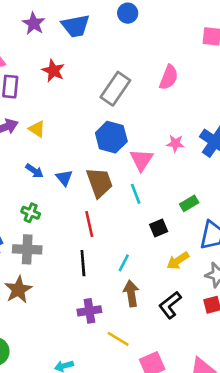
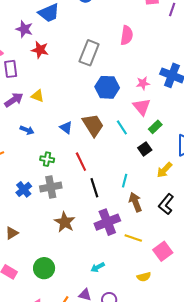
purple star: (34, 23) -> (24, 29), moved
blue hexagon: (111, 137) -> (107, 87), moved
pink triangle: (142, 160) -> (142, 107), moved
blue arrow: (34, 171) -> (27, 130), moved
green rectangle: (189, 203) -> (155, 127), moved
red line: (89, 224) -> (81, 162), moved
brown star: (18, 290) -> (65, 222), moved
purple cross: (89, 311) -> (107, 222), size x1.4

